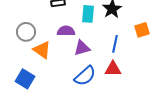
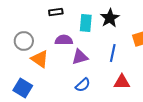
red triangle: (113, 69) -> (122, 82), moved
blue semicircle: (85, 76) -> (83, 85), size x0.7

